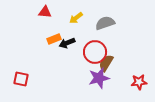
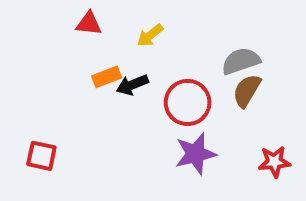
gray semicircle: (105, 23) -> (241, 61), moved
brown semicircle: (106, 63) -> (247, 91), moved

